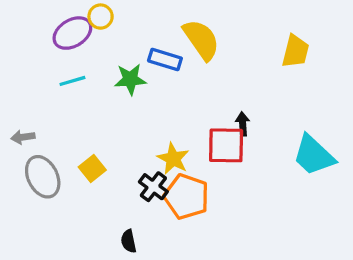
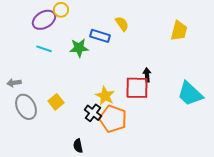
yellow semicircle: (201, 40) -> (122, 24), size x0.6
cyan line: (72, 81) -> (44, 49), turned 35

